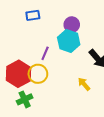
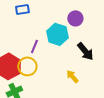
purple circle: (72, 25) -> (75, 18), moved

